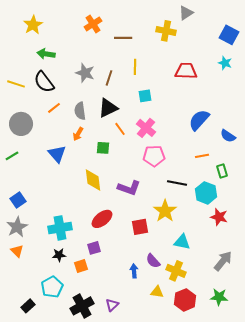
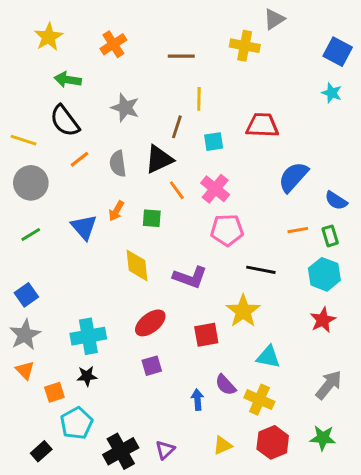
orange cross: (93, 24) -> (113, 44), moved
red trapezoid: (186, 71) -> (262, 125), moved
brown line: (109, 78) -> (177, 127), moved
yellow line: (16, 84) -> (23, 140), moved
orange arrow: (78, 134) -> (116, 211), moved
green line: (12, 156) -> (31, 234), moved
green rectangle: (222, 171) -> (330, 236), moved
cyan hexagon: (206, 193) -> (324, 274), moved
red star: (219, 217) -> (323, 320), turned 30
purple square: (94, 248) -> (152, 366), moved
orange square: (81, 266) -> (54, 392), moved
yellow triangle: (157, 292) -> (223, 445), moved, turned -32

